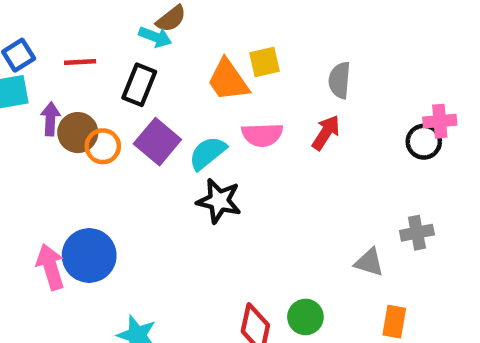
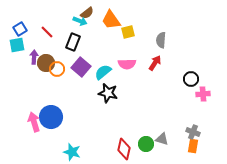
red line: (80, 62) -> (47, 32), turned 48
orange trapezoid: (228, 80) -> (111, 20), moved
pink cross: (440, 121) -> (203, 94), moved
black circle: (424, 142) -> (191, 79), moved
gray cross: (417, 233) -> (193, 132), moved, turned 32
gray triangle: (369, 262) -> (162, 139), moved
orange rectangle: (394, 322) -> (193, 146), moved

